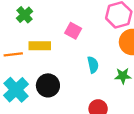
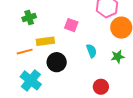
green cross: (25, 15) -> (29, 17), turned 32
black circle: (48, 85) -> (57, 62), moved

